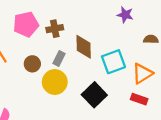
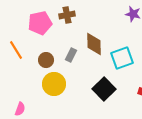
brown cross: (55, 29) -> (67, 15), moved
yellow circle: (55, 82) -> (54, 84), moved

